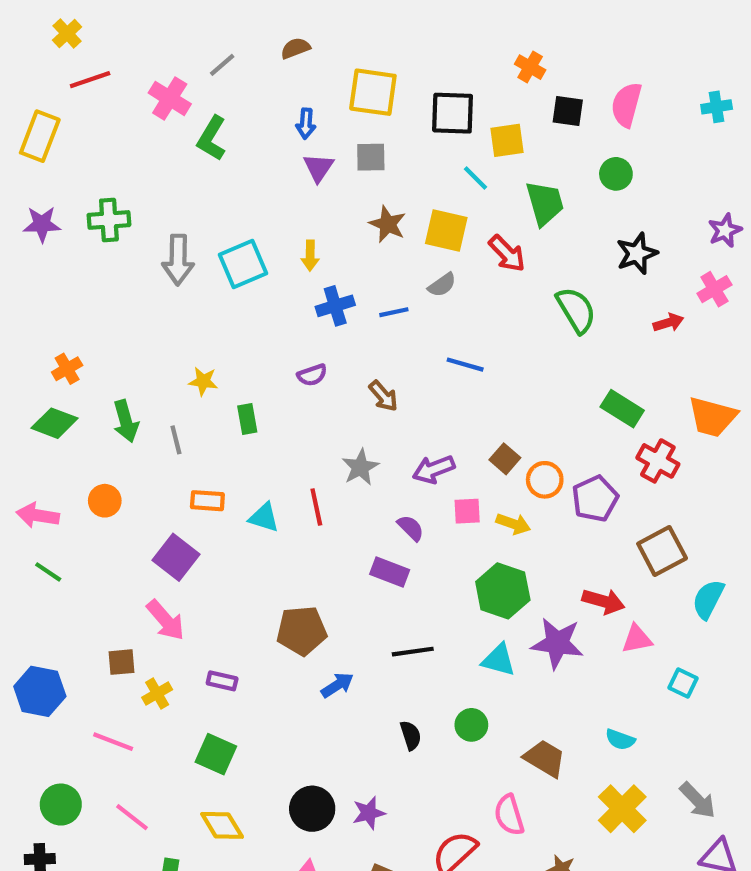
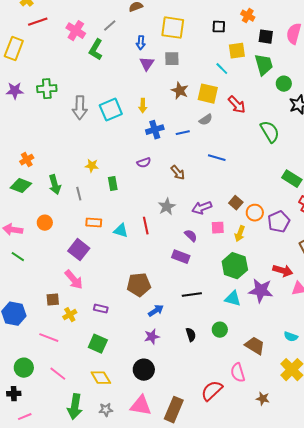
gray line: (222, 65) -> (110, 26), moved
black square: (453, 113) -> (219, 27), moved, size x0.6
green circle: (616, 174) -> (284, 84), moved
green trapezoid: (545, 203) -> (264, 65), moved
yellow arrow: (513, 524) -> (240, 234), turned 91
purple star: (369, 813) -> (152, 337), moved

